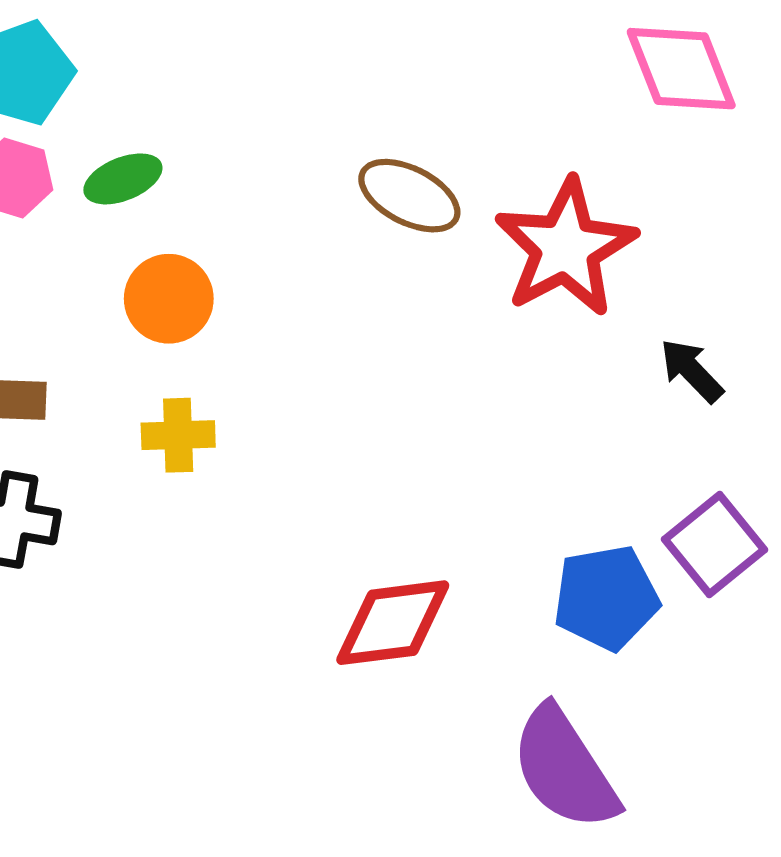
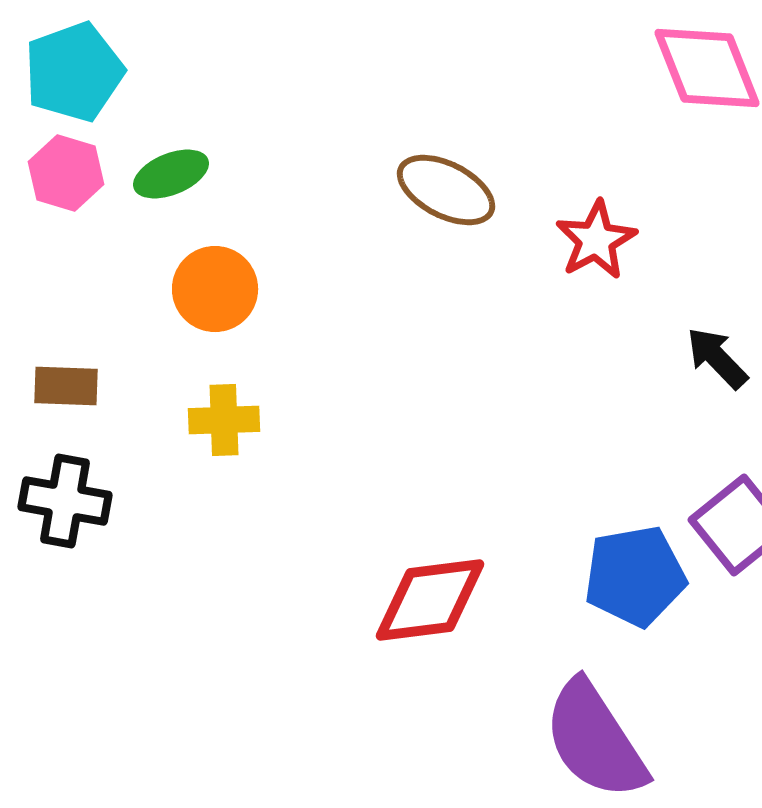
red star: (566, 248) -> (596, 240), size x0.6

